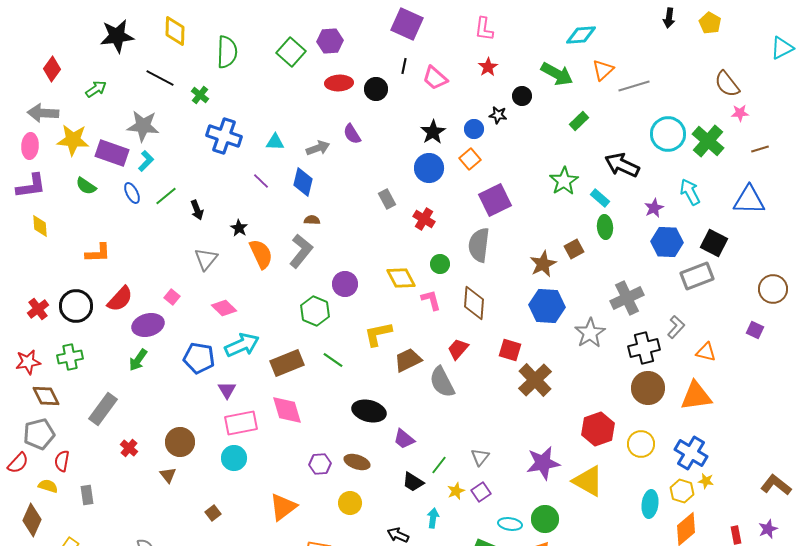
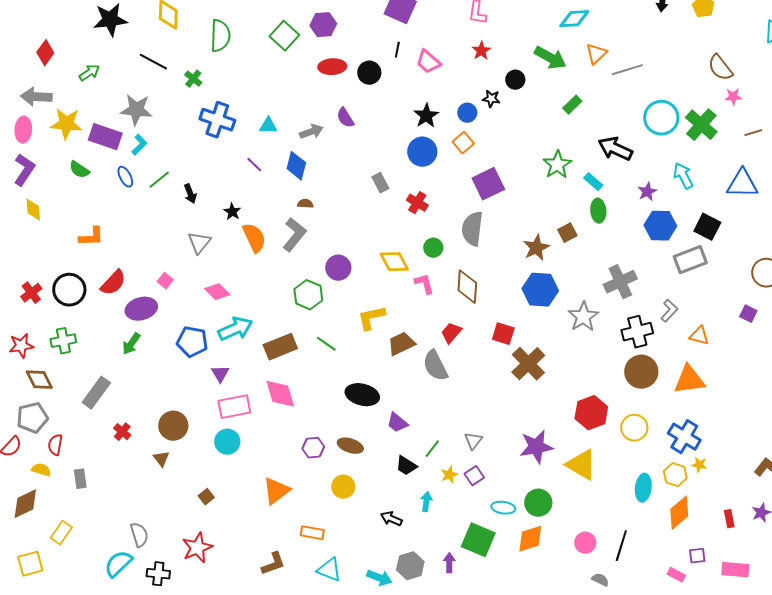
purple L-shape: (31, 186) -> (24, 170), turned -48
brown diamond: (32, 520) -> (25, 504), turned 40

